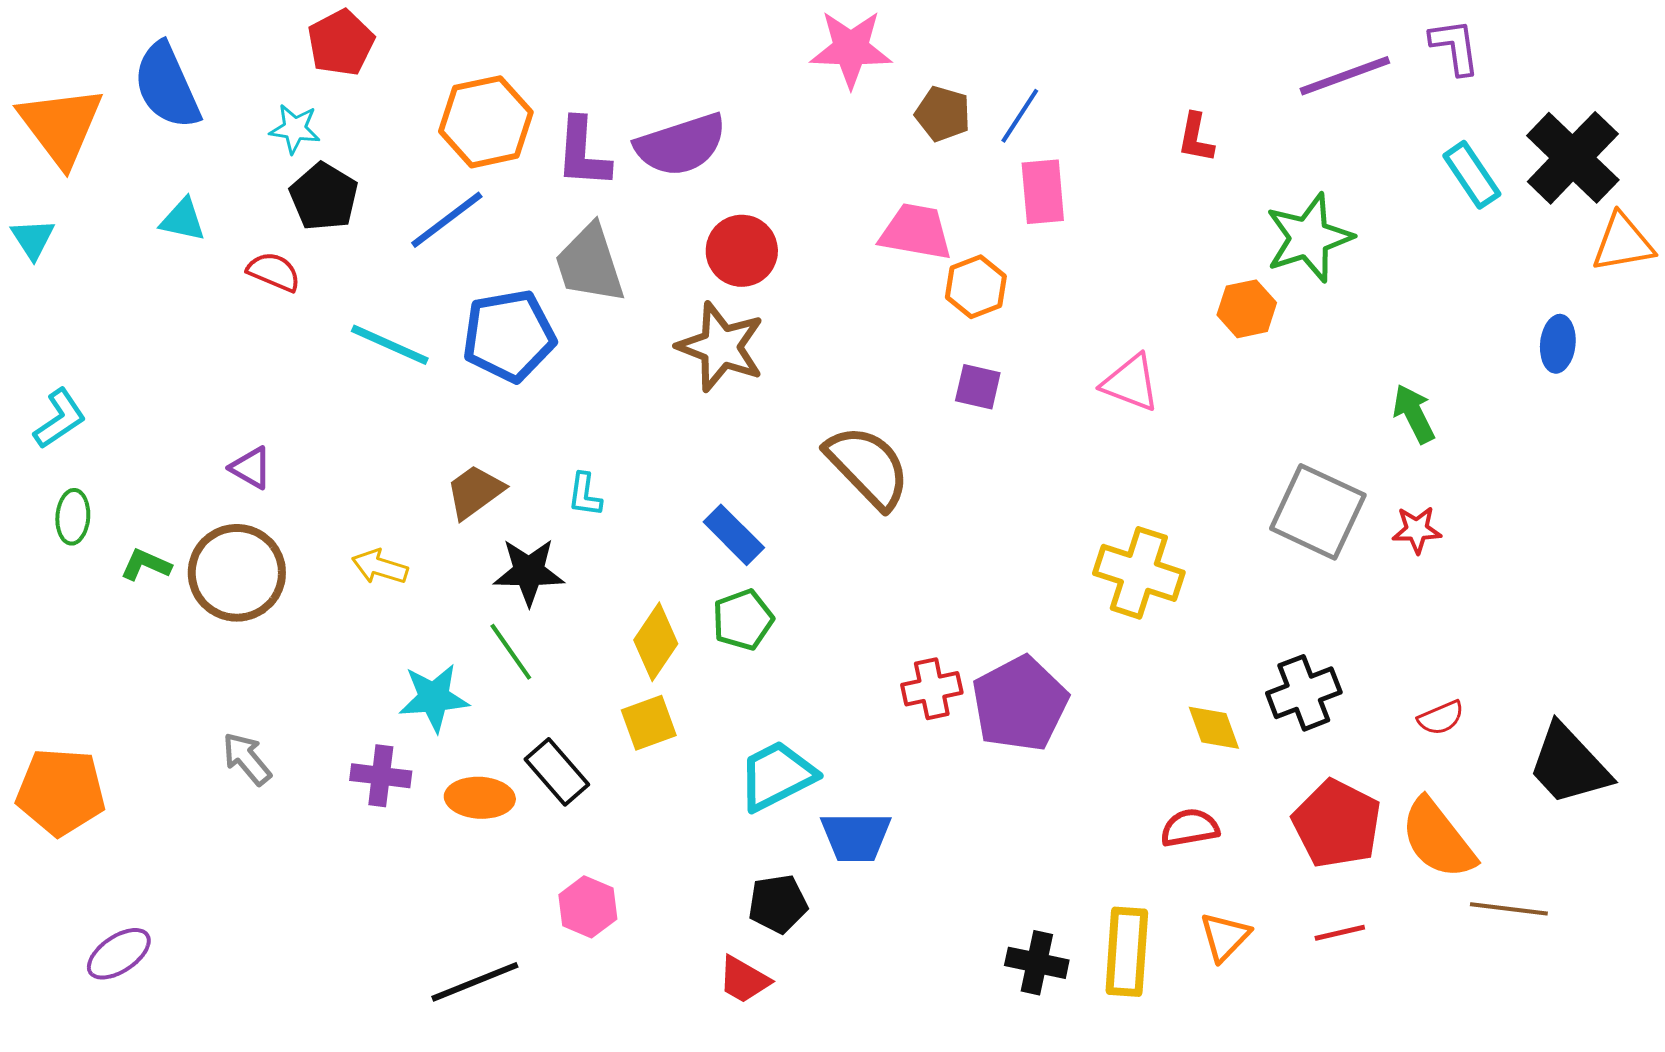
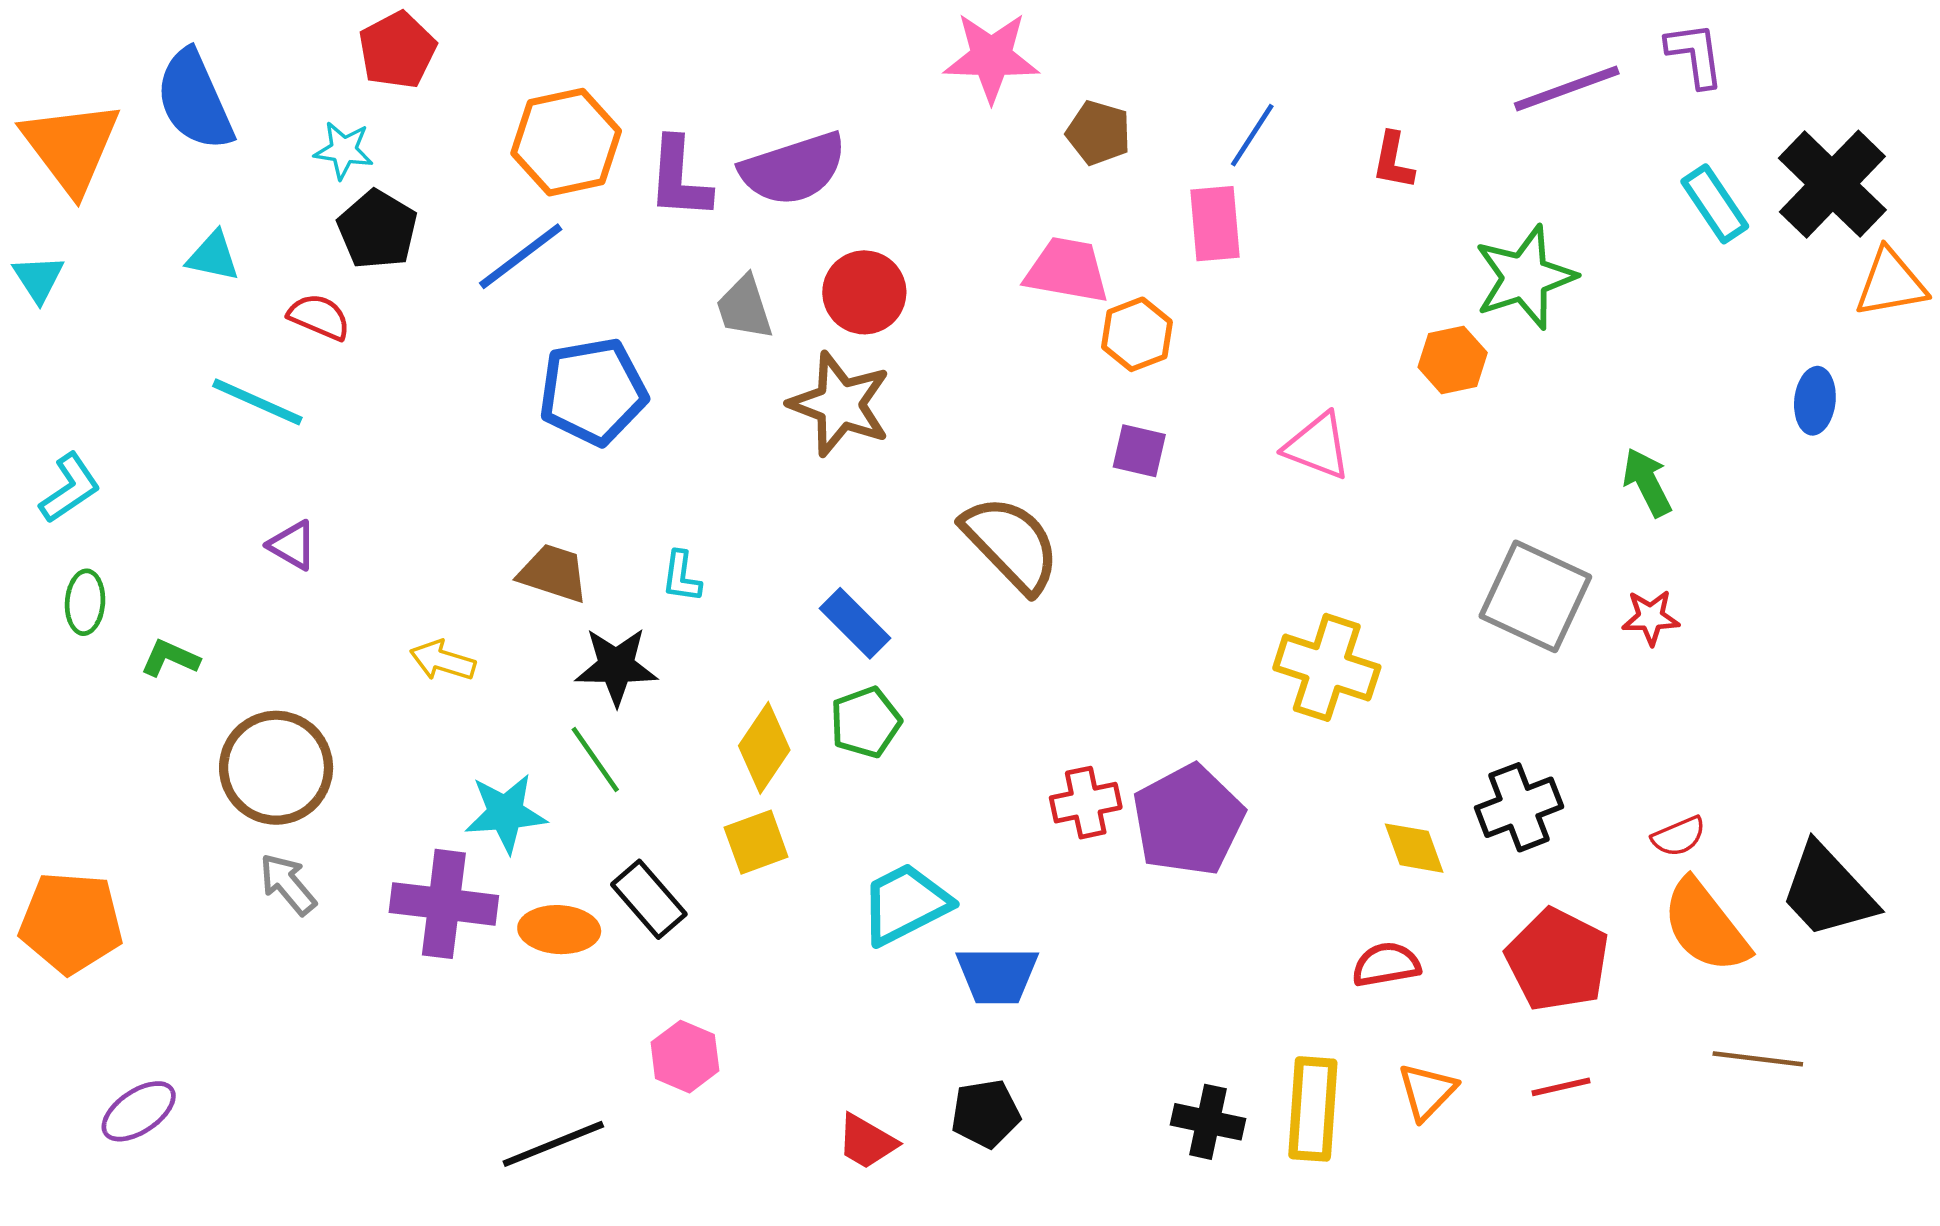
blue line: (1020, 116) -> (1252, 135), moved
gray trapezoid: (590, 264) -> (744, 308), moved, size x0.7
cyan line: (390, 345) -> (257, 402), moved
brown trapezoid: (475, 492) -> (553, 573), turned 54
brown circle: (237, 573) -> (276, 768), moved
purple cross: (381, 776) -> (444, 904), size x1.5
orange semicircle: (1438, 839) -> (1705, 926), moved
black pentagon: (778, 904) -> (986, 1114), moved

